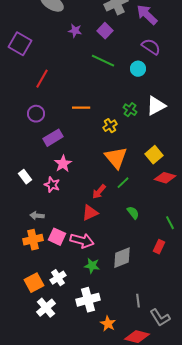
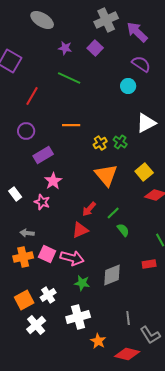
green line: (103, 61) -> (69, 78), moved
green cross: (130, 110) -> (120, 142), moved
green line: (123, 183) -> (113, 213), moved
red rectangle: (159, 247) -> (149, 264), turned 56

